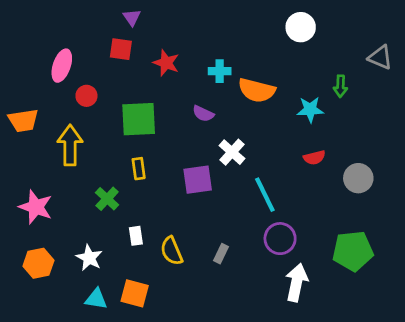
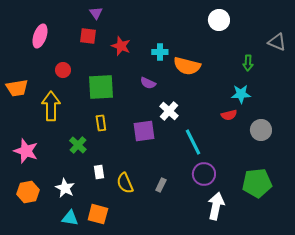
pink ellipse: (62, 66) -> (40, 36), moved
cyan star: (310, 110) -> (241, 94), moved

